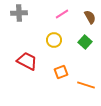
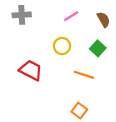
orange square: (61, 72) -> (79, 111), moved, turned -32
orange line: (86, 85) -> (84, 75), moved

